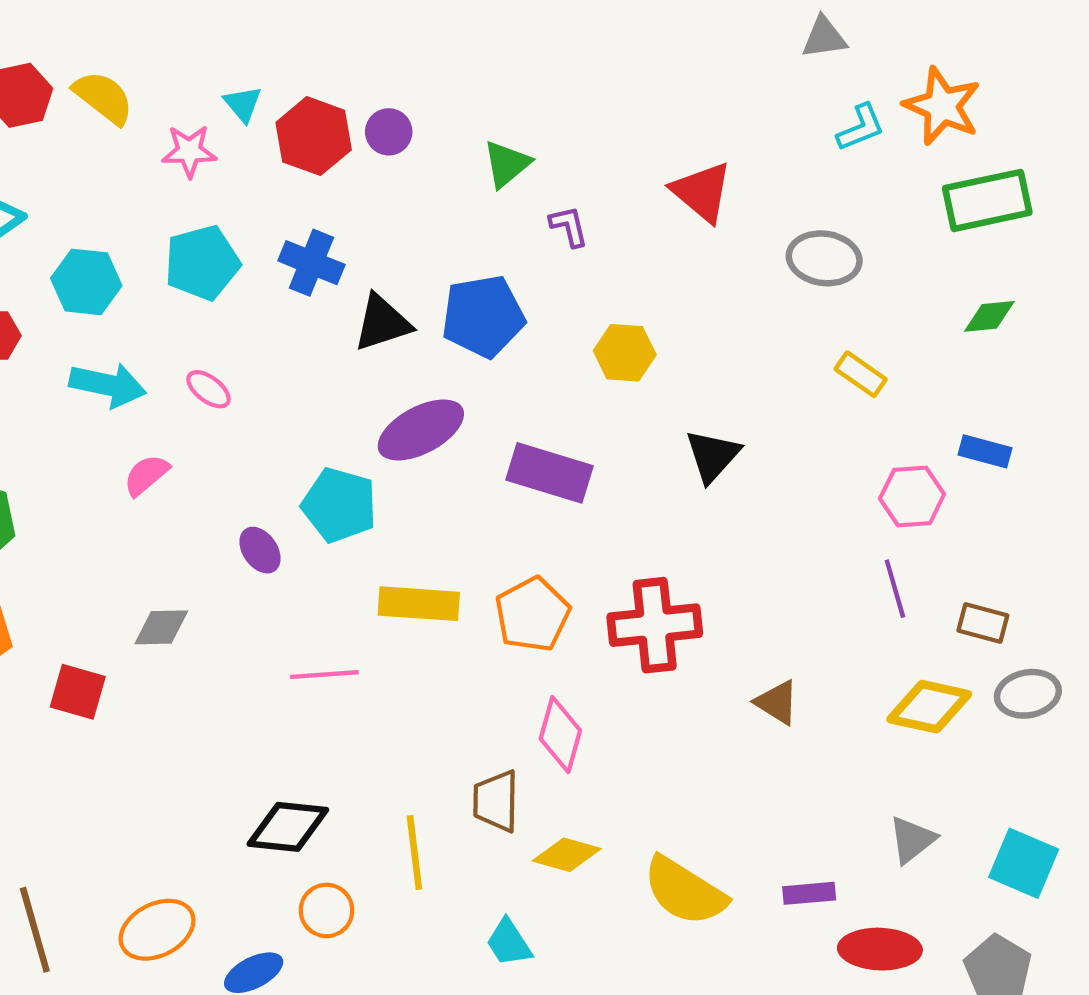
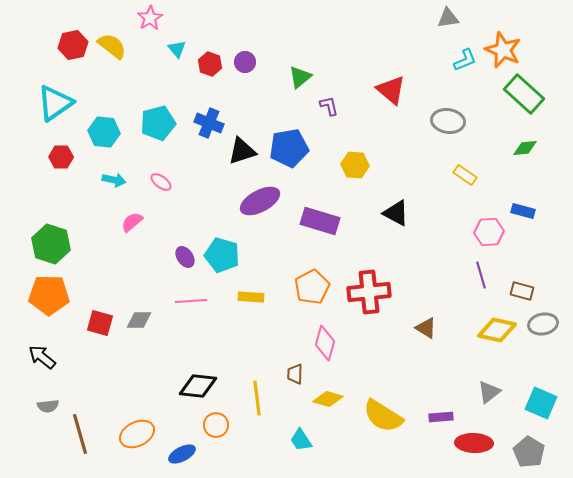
red hexagon: (314, 136) -> (210, 64), size x0.7
pink star: (189, 151) -> (150, 18), moved, turned -30
green rectangle: (987, 200) -> (524, 94), turned 54
cyan arrow: (108, 385) -> (114, 180), size x0.7
black triangle: (713, 456) -> (396, 213), turned -44
cyan pentagon: (339, 505) -> (222, 255), moved
yellow rectangle: (419, 604) -> (251, 297), moved, size x0.7
gray diamond: (161, 627) -> (139, 320), moved
pink line: (324, 675) -> (191, 301), moved
brown trapezoid: (496, 801) -> (295, 374), size x0.7

